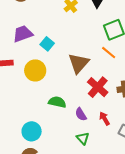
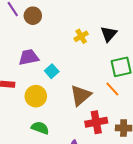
red cross: (98, 87) -> (96, 122), turned 30
green semicircle: (57, 102) -> (40, 128), moved

